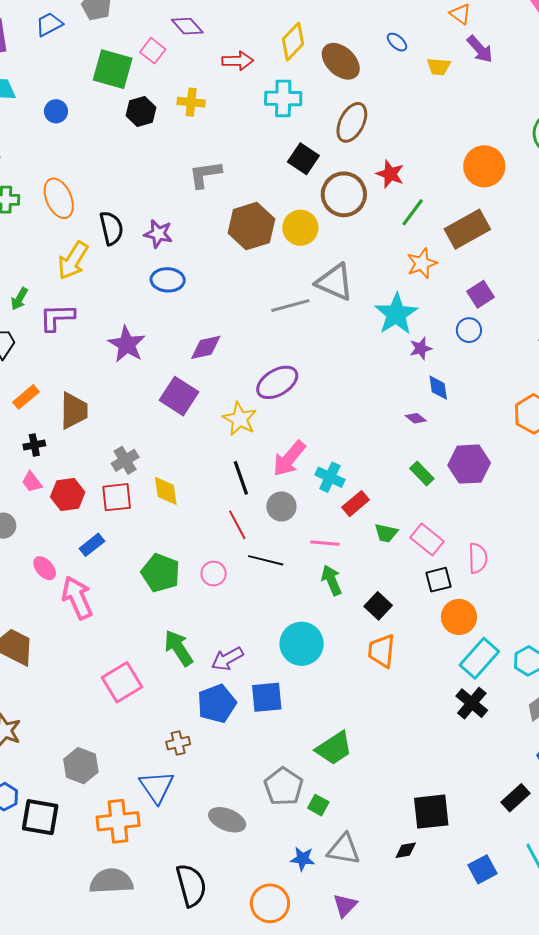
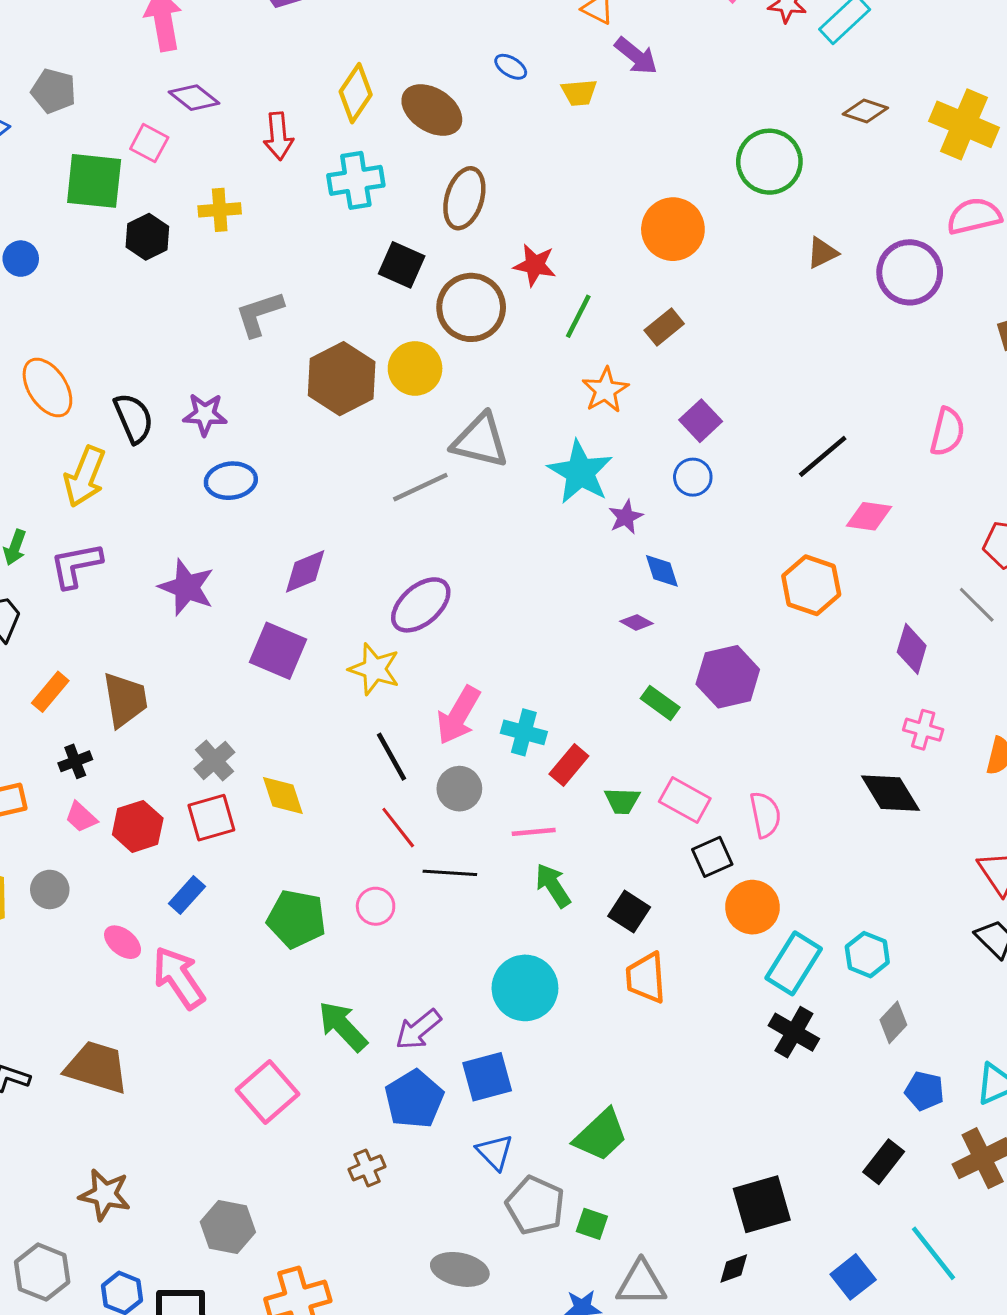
red arrow: (238, 61) -> (278, 136), turned 96
brown rectangle: (467, 229) -> (664, 327), size x0.6
blue triangle: (157, 787) -> (495, 1152), moved, size x0.7

